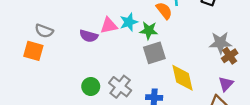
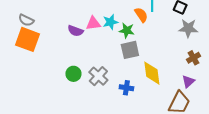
gray semicircle: (44, 31) -> (26, 20), moved
gray star: (220, 43) -> (188, 28), moved
orange square: (33, 51) -> (27, 39), size x1.4

